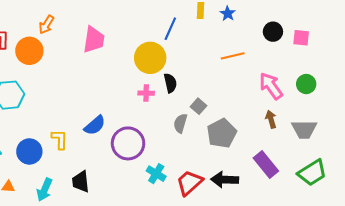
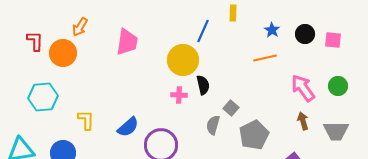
blue star: (228, 14) -> (272, 30), moved
yellow L-shape: (60, 139) -> (86, 120), moved

